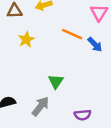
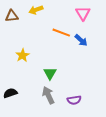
yellow star: (26, 39) -> (23, 55), moved
gray arrow: (40, 106) -> (48, 95), moved, turned -60

